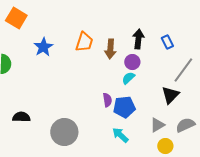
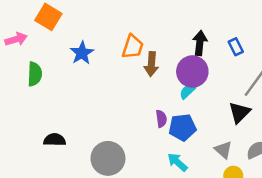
brown arrow: (110, 49) -> (151, 64), moved
purple circle: (132, 62) -> (192, 72), size x1.6
gray triangle: (157, 125) -> (223, 150), turned -49

